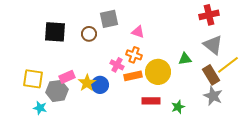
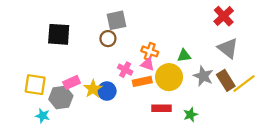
red cross: (209, 15) -> (224, 16), turned -30
pink triangle: (138, 32) -> (148, 64), moved
brown circle: (89, 34) -> (108, 39), moved
orange cross: (134, 55) -> (150, 51), moved
green triangle: (185, 59) -> (184, 56), moved
yellow line: (228, 65) -> (244, 84), moved
gray star: (213, 96) -> (203, 76), moved

